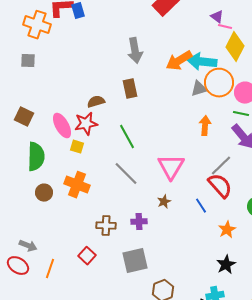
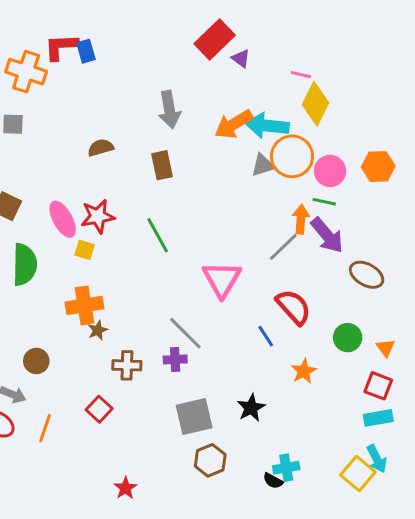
purple triangle: (217, 17) -> (241, 58), moved
brown semicircle: (96, 102) -> (101, 148), moved
orange arrow: (205, 126) -> (301, 219), moved
gray line: (221, 166) -> (283, 247), moved
gray line: (126, 174) -> (185, 333), moved
orange cross: (77, 185) -> (85, 305), turned -30
brown circle: (44, 193) -> (36, 361), moved
brown star: (164, 202) -> (98, 330), moved
gray square: (135, 261) -> (194, 416), moved
black star: (226, 265) -> (251, 408), moved

